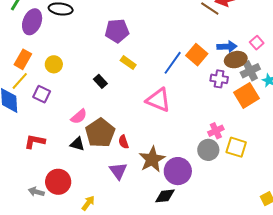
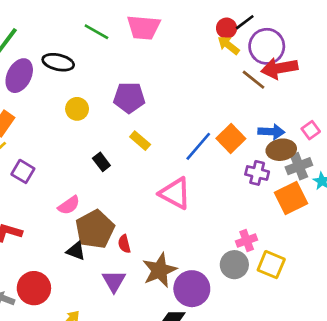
yellow circle: (54, 64) -> (77, 109), moved
black triangle: (77, 144) -> (76, 251), moved

